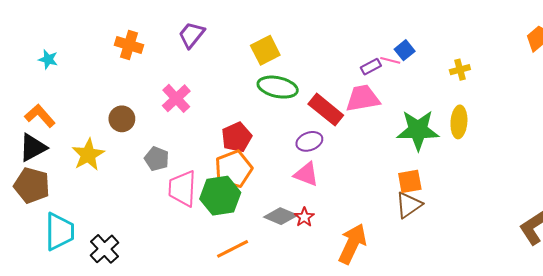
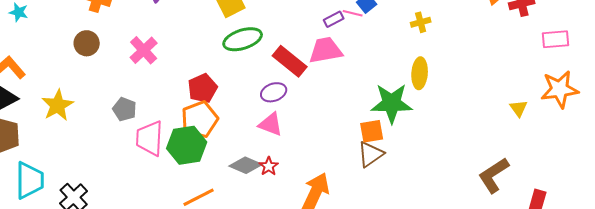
green ellipse: (278, 87) -> (243, 39), turned -30
brown circle: (122, 119) -> (87, 43), moved
green star: (418, 130) -> (392, 103), moved

